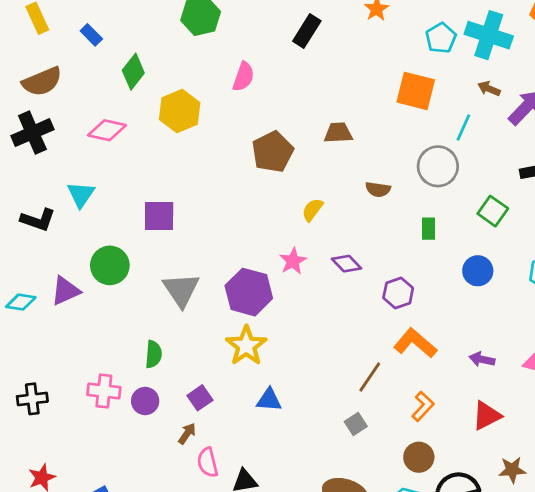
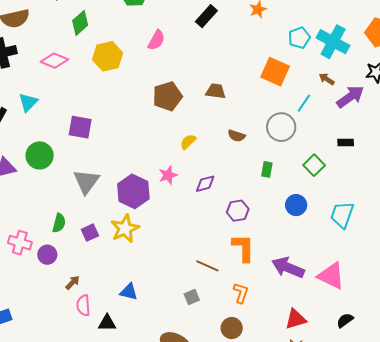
purple diamond: (347, 264) -> (205, 184), turned -70
orange L-shape: (415, 343) -> (243, 248), turned 40
purple arrow: (482, 359) -> (288, 268), size x1.8
brown line: (370, 377) -> (207, 266), turned 70
purple square: (200, 398) -> (90, 233), moved
blue triangle: (269, 400) -> (129, 292), moved
orange L-shape: (423, 406) -> (241, 293), turned -35
red triangle: (487, 416) -> (296, 319), moved

